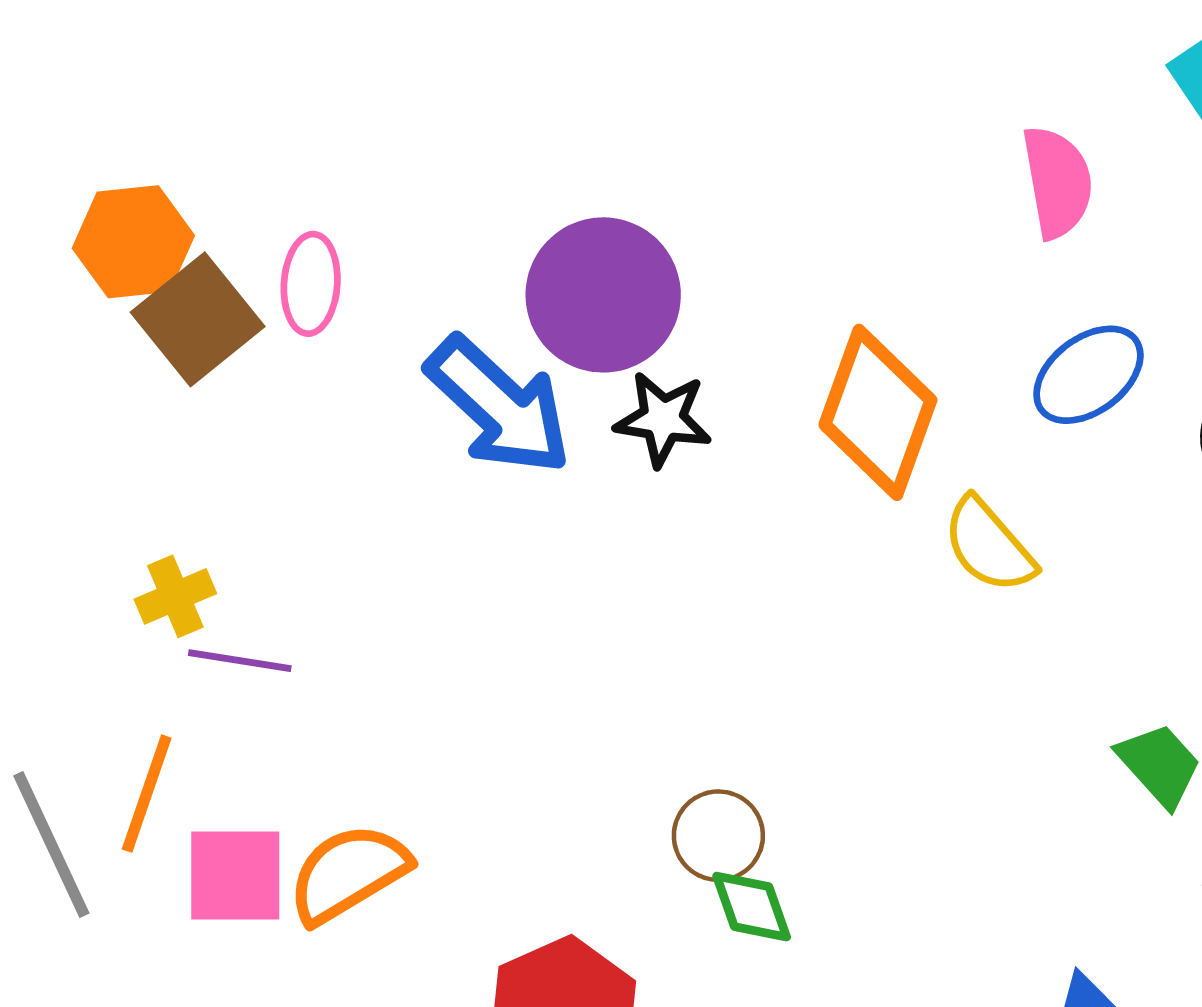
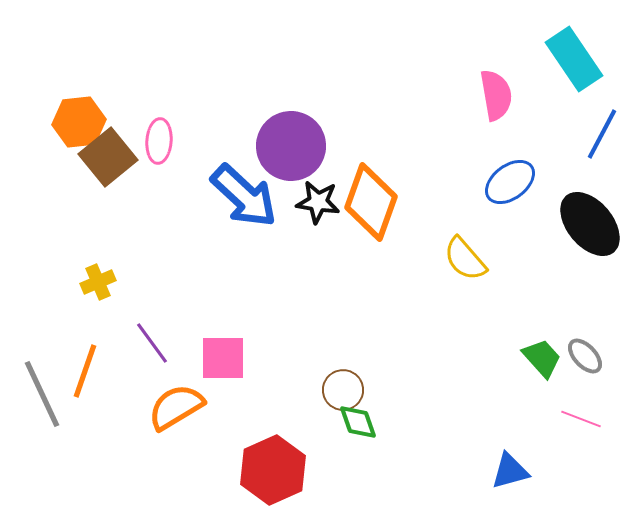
orange diamond: (878, 412) -> (371, 202), moved
purple line: (240, 661) -> (152, 343), moved, turned 45
pink square: (235, 876) -> (223, 358), moved

